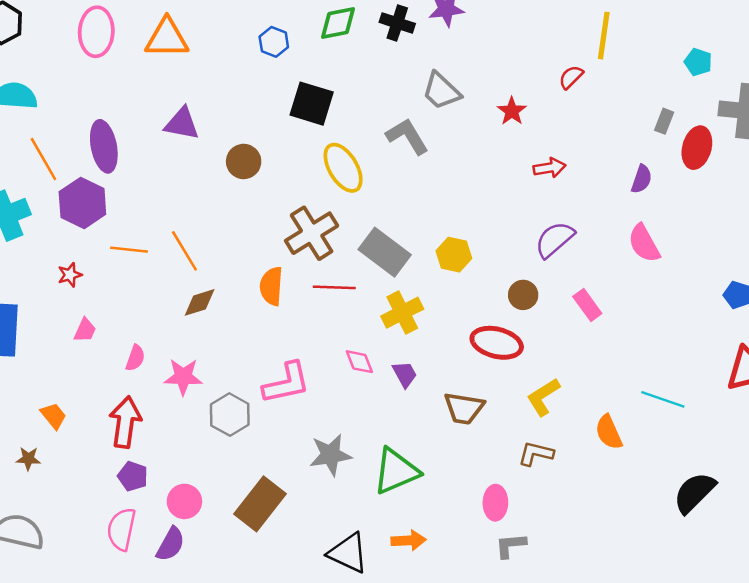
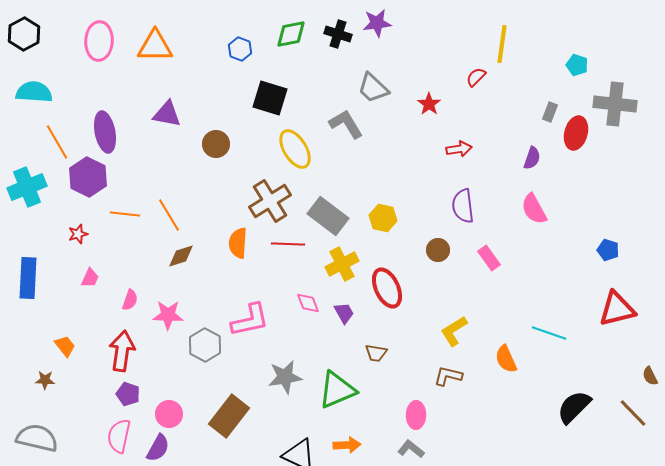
purple semicircle: (555, 240) -> (463, 206), turned -56
red ellipse: (497, 343) -> (387, 288), moved, turned 51
brown trapezoid: (464, 408) -> (376, 353), moved, size x0.7
gray L-shape: (511, 545) -> (411, 449), moved, turned 44

